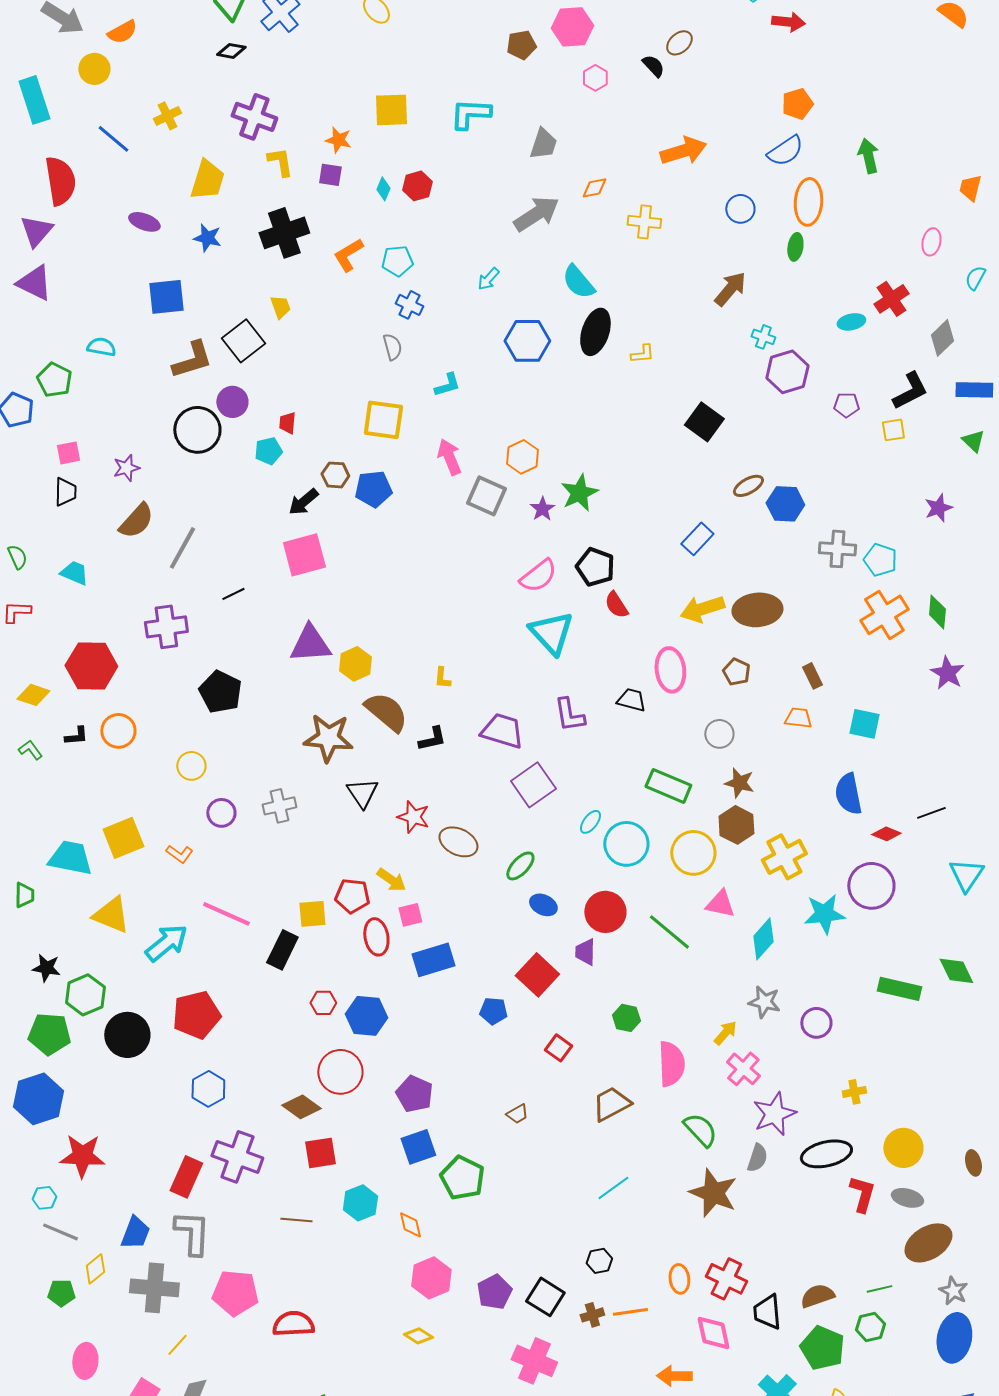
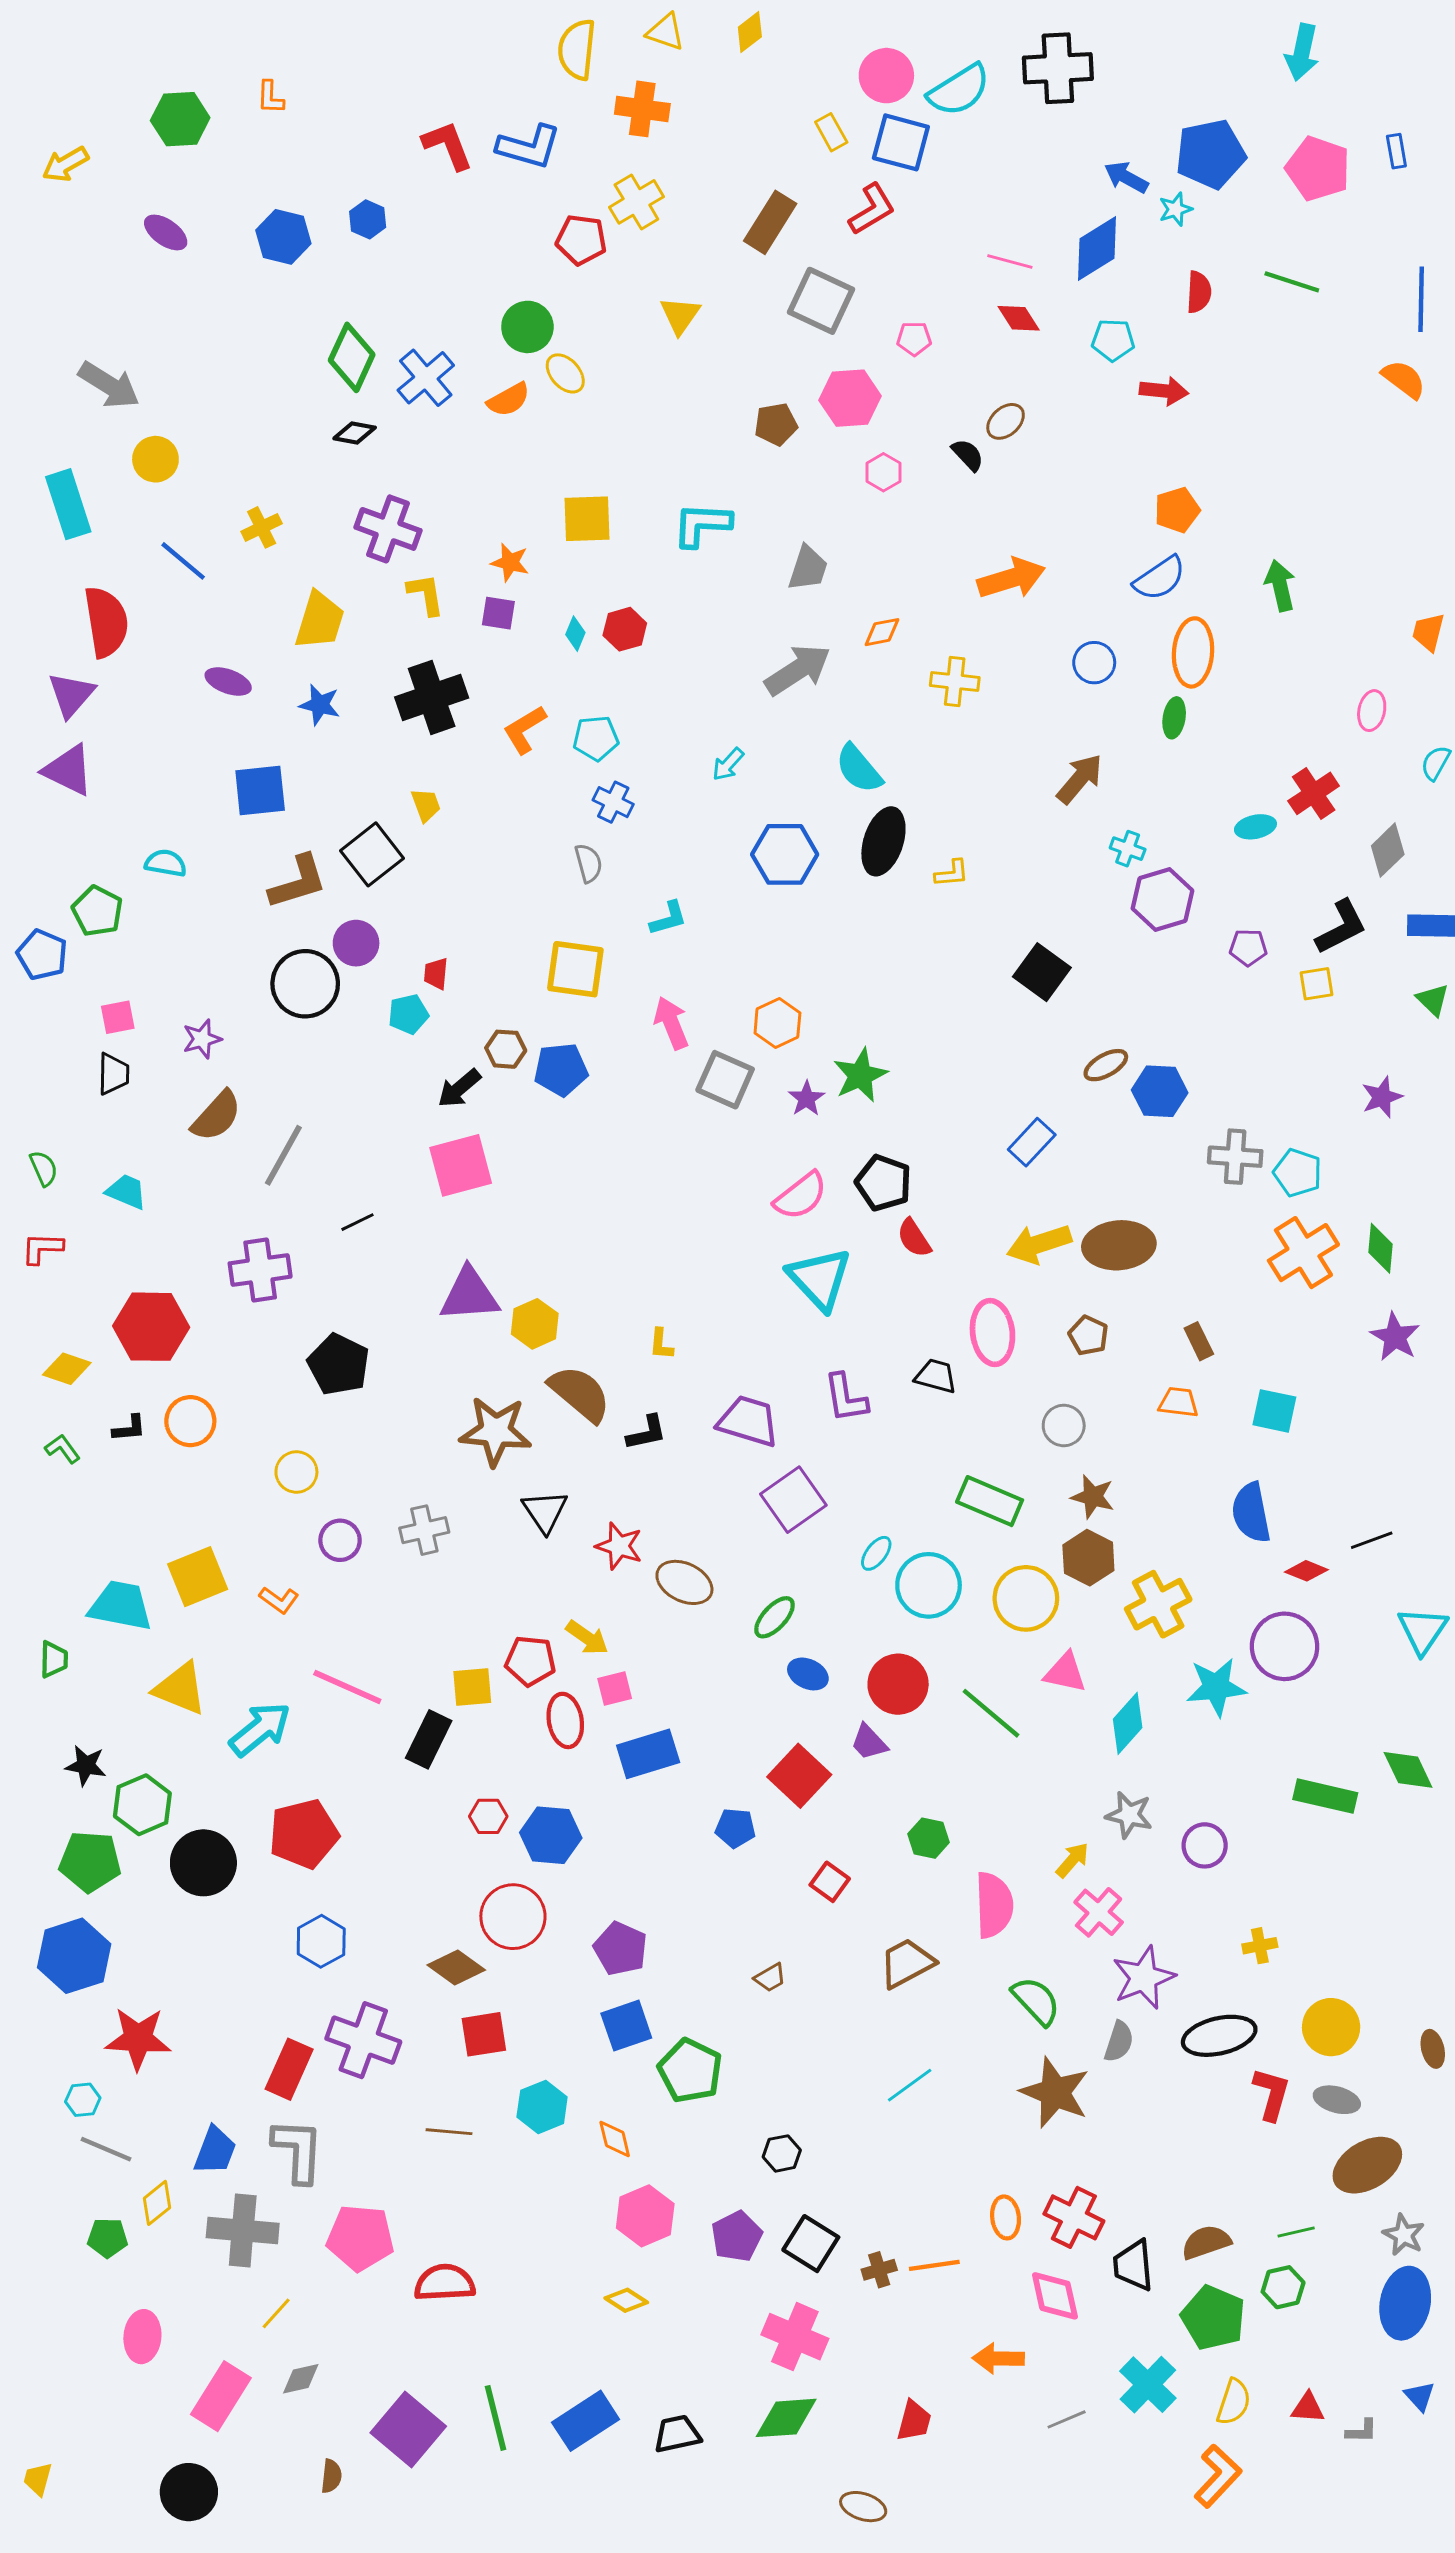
orange semicircle: (122, 32) -> (509, 400), moved
purple trapezoid: (585, 952) -> (869, 1742), turned -44
black hexagon: (599, 1261) -> (782, 2153), moved

